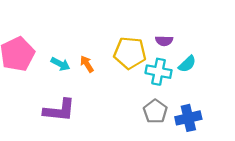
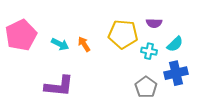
cyan cross: (159, 72) -> (149, 51), size x0.7
blue cross: (188, 118) -> (176, 73), moved

